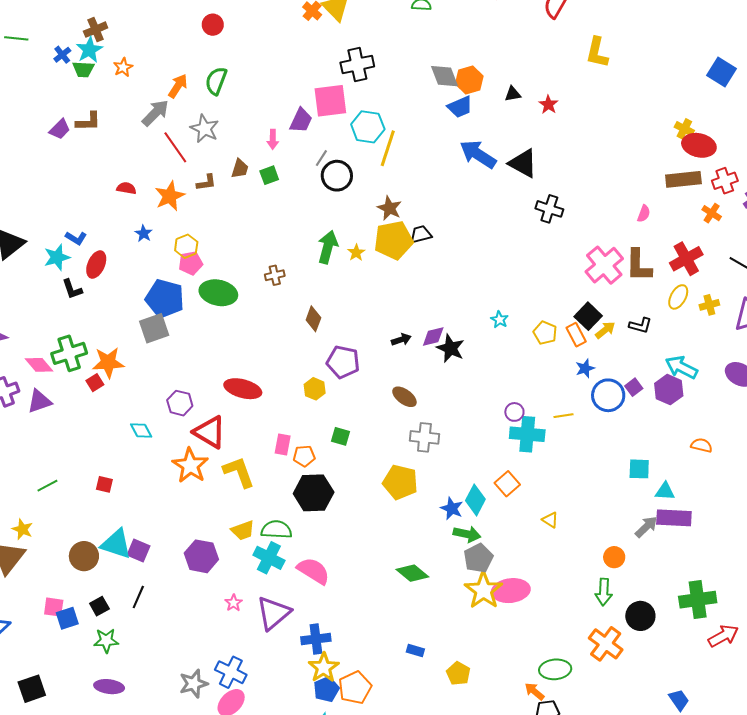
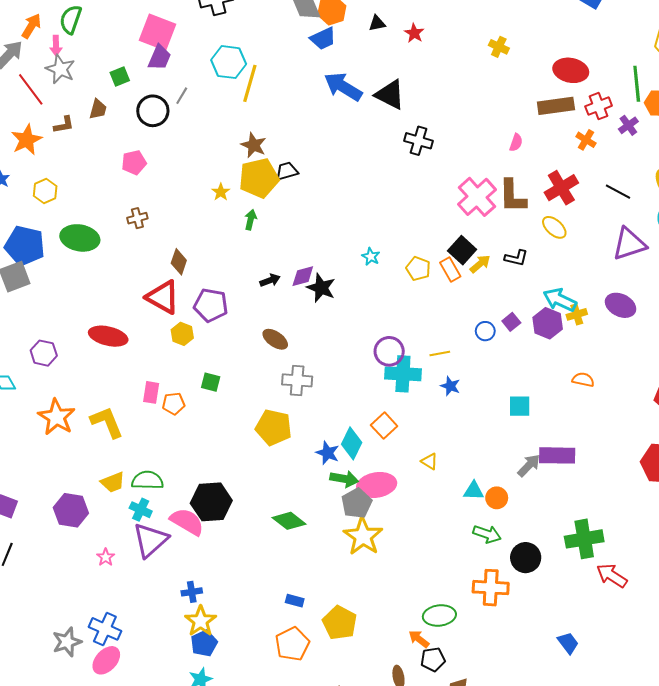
pink square: (330, 101) -> (157, 32), moved, turned 30
yellow cross: (684, 129) -> (499, 47), moved
pink arrow: (273, 139) -> (56, 46), moved
green square: (269, 175) -> (120, 77), moved
black circle: (337, 176) -> (153, 111), moved
green arrow: (328, 247) -> (251, 220), moved, size x0.6
pink pentagon: (191, 263) -> (134, 163), moved
yellow ellipse: (678, 297) -> (554, 227), turned -75
yellow cross: (709, 305) -> (577, 314), moved
blue star: (585, 368) -> (450, 386), moved, turned -30
blue circle: (608, 395) -> (485, 331), size x0.6
purple circle: (514, 412) -> (389, 351), size x1.5
red triangle: (210, 432) -> (163, 297), moved
cyan triangle: (665, 491) -> (474, 491), moved
black hexagon: (314, 493) -> (211, 502), moved
cyan cross: (269, 558) -> (141, 510), size x0.7
pink ellipse: (511, 591) -> (377, 485), moved
green arrow: (604, 592) -> (487, 534), turned -72
purple triangle: (273, 613) -> (150, 540), moved
red arrow: (723, 636) -> (612, 576), turned -116
blue cross: (316, 639) -> (192, 592), size x0.7
orange cross: (606, 644) -> (491, 588), turned -32
yellow pentagon: (458, 673) -> (340, 623), size x1.4
orange pentagon: (355, 688) -> (292, 644), moved

